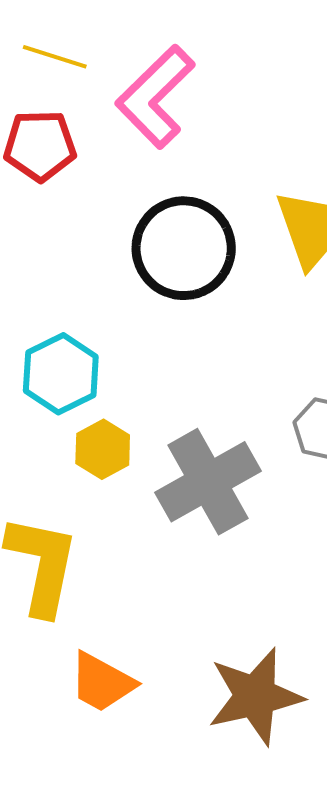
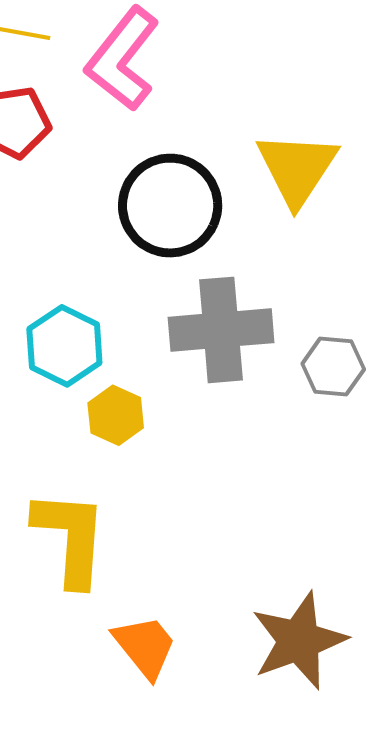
gray cross: (208, 482) -> (221, 330), moved, turned 32
orange trapezoid: (102, 682) -> (145, 647), turned -150

